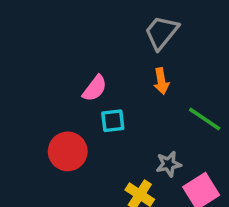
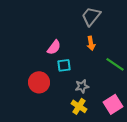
gray star: (169, 164) -> (82, 86), moved

